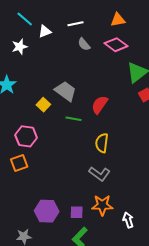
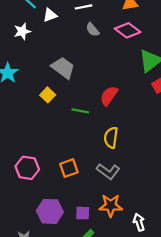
gray trapezoid: (66, 91) -> (63, 68), moved
pink hexagon: (26, 136) -> (27, 168), moved
orange square: (19, 163) -> (69, 168), moved

